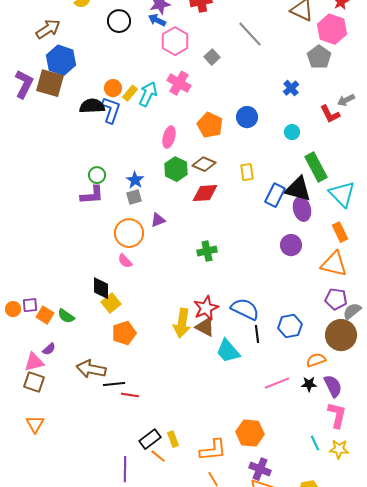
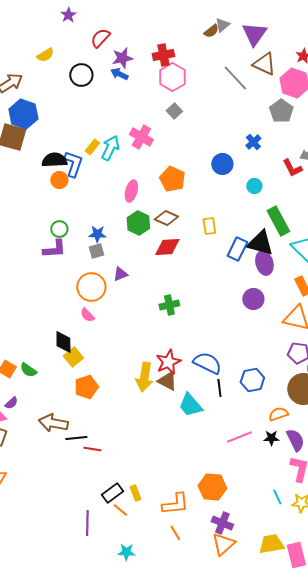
gray line: (250, 34) -> (235, 78), moved
pink hexagon: (175, 41) -> (172, 77), moved
orange circle: (113, 88) -> (59, 180), moved
blue circle: (247, 117) -> (222, 164), moved
blue star: (135, 180) -> (97, 234), turned -30

